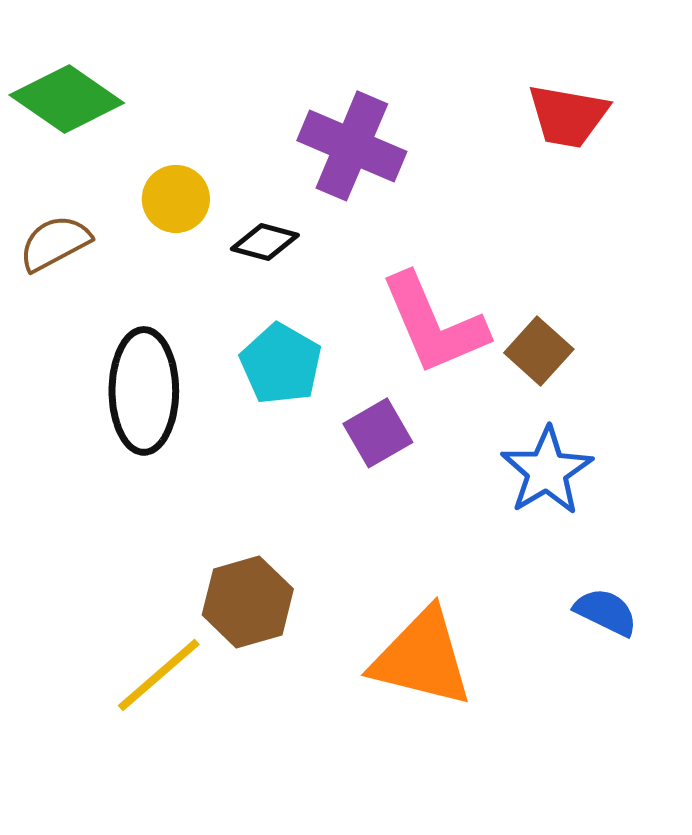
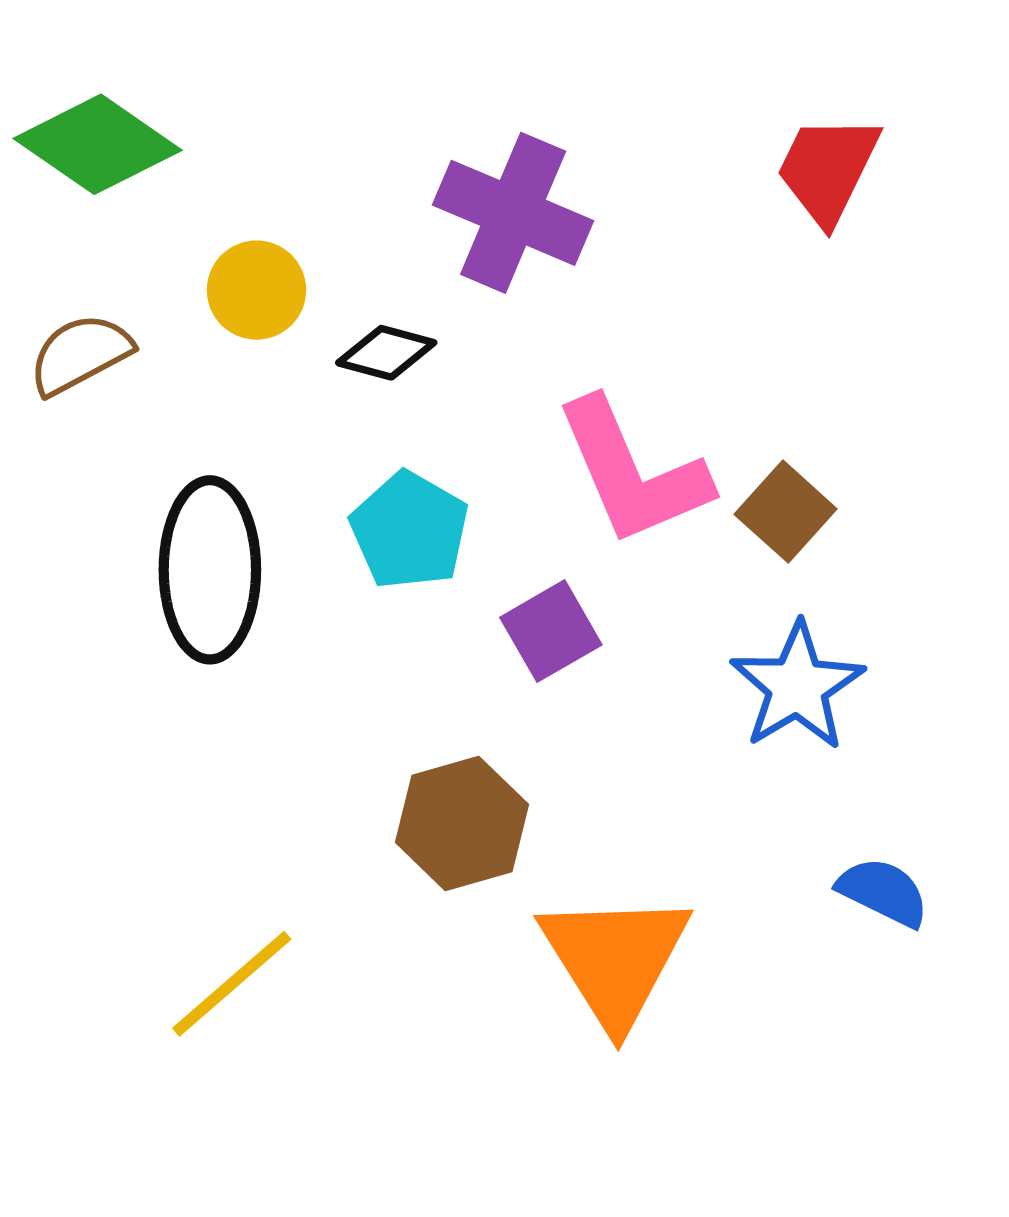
red trapezoid: (568, 116) -> (828, 169), turned 106
brown hexagon: (248, 602) -> (462, 823), moved
orange triangle: (422, 658) -> (615, 959), turned 44

